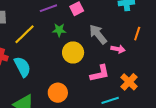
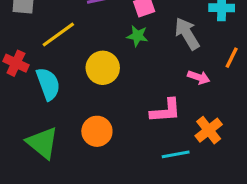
green star: (59, 30) -> (137, 36), moved
gray arrow: (98, 34) -> (187, 34), moved
yellow circle: (73, 52) -> (103, 68), moved

